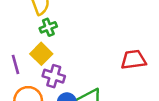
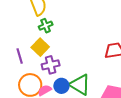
purple cross: (54, 76) -> (51, 65), turned -30

